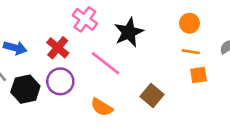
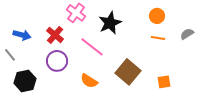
orange square: (199, 75) -> (164, 82), moved
black hexagon: (25, 89) -> (25, 81), moved
brown square: (152, 96) -> (128, 72), size x1.4

